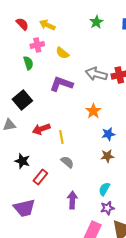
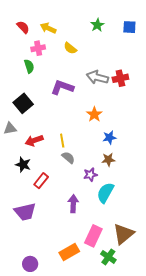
yellow semicircle: (62, 53) -> (70, 48), moved
red arrow: (41, 129) -> (34, 141), moved
gray semicircle: (67, 162) -> (68, 158), moved
cyan semicircle: (104, 189) -> (105, 193), size x1.5
purple star: (107, 208) -> (90, 175), moved

